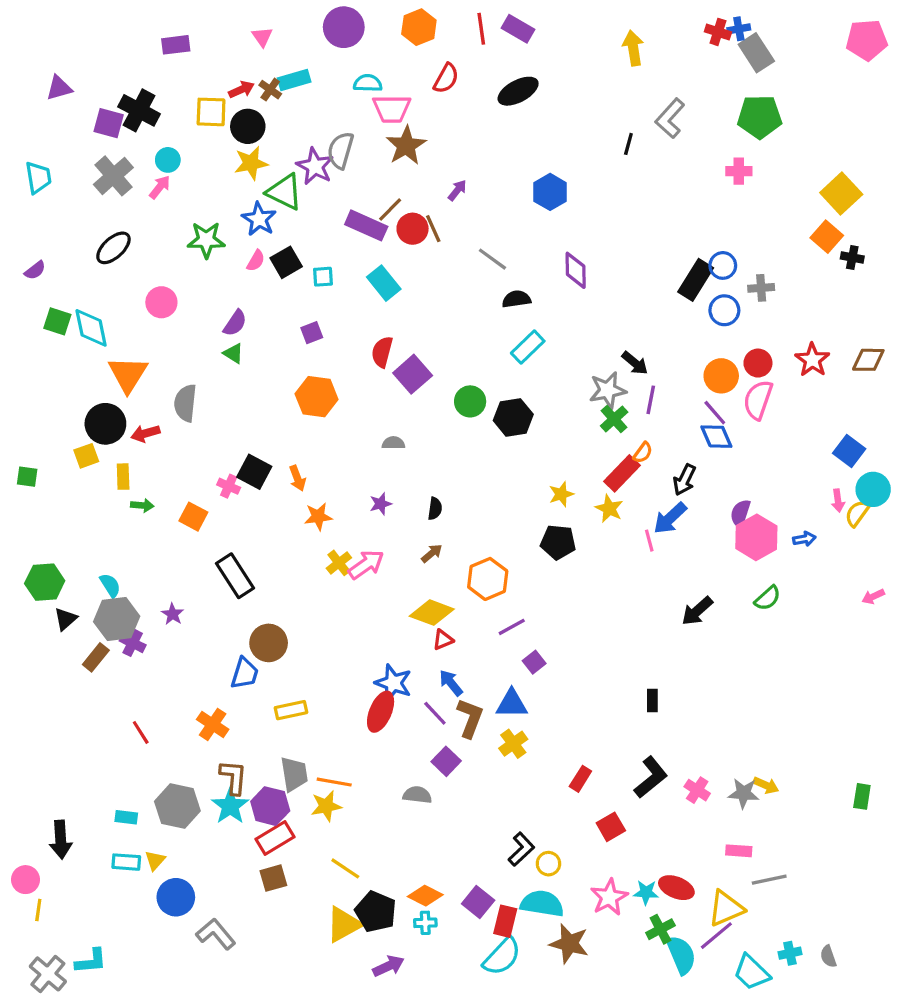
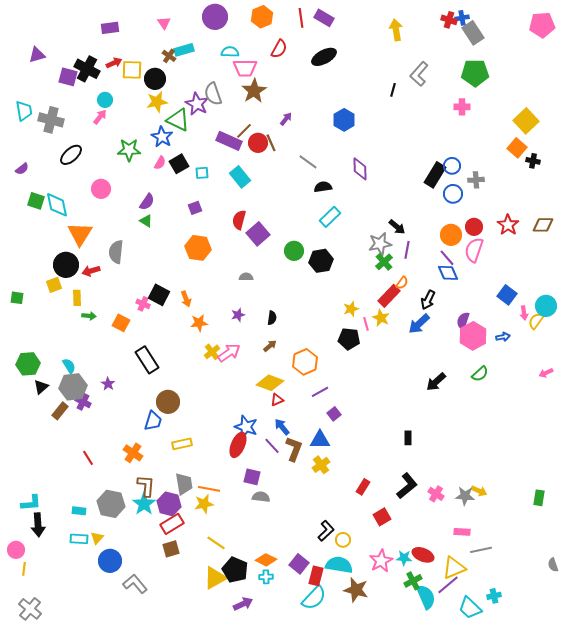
red arrow: (241, 90) -> (114, 63), moved
gray semicircle: (341, 150) -> (213, 94), turned -35
gray cross: (113, 176) -> (51, 120), moved, turned -35
blue square: (849, 451) -> (507, 295), moved
pink line: (649, 541) -> (366, 324), moved
purple square: (446, 761) -> (252, 477), moved, turned -30
gray semicircle: (828, 956) -> (553, 565), moved
cyan L-shape: (91, 961) -> (31, 503), moved

